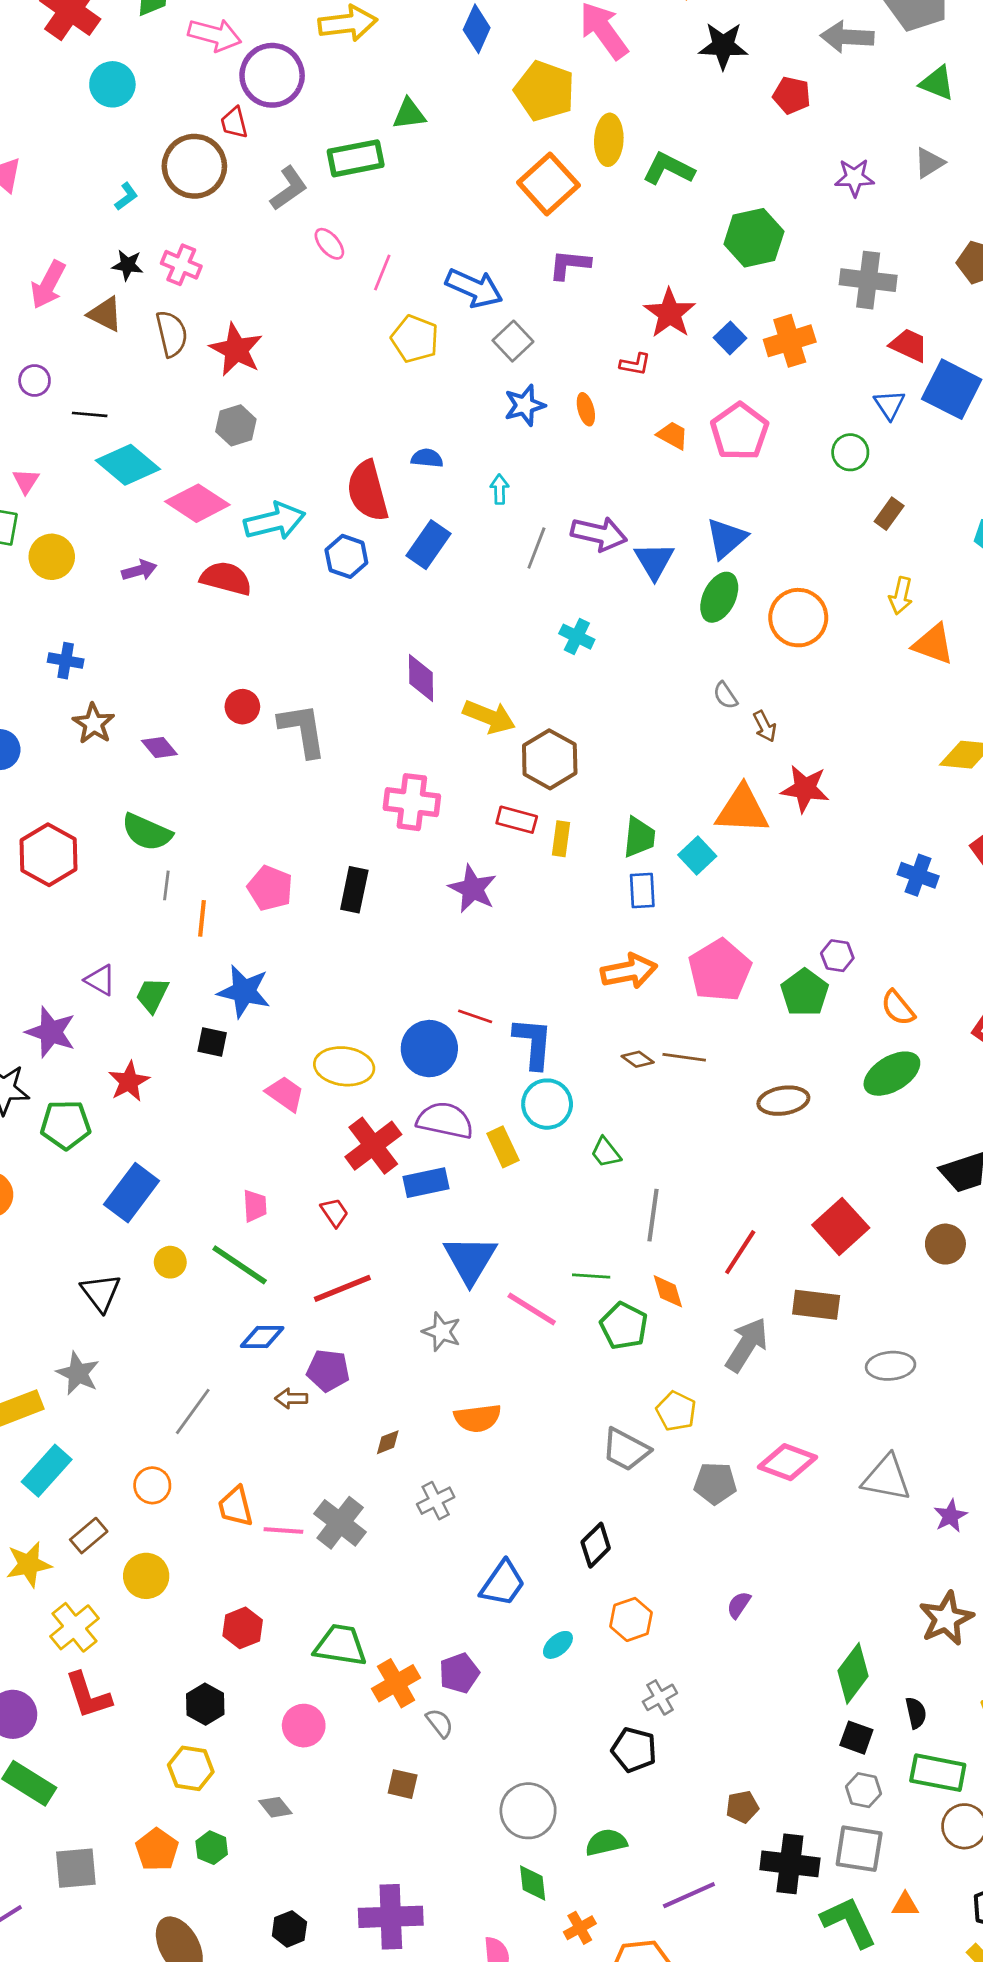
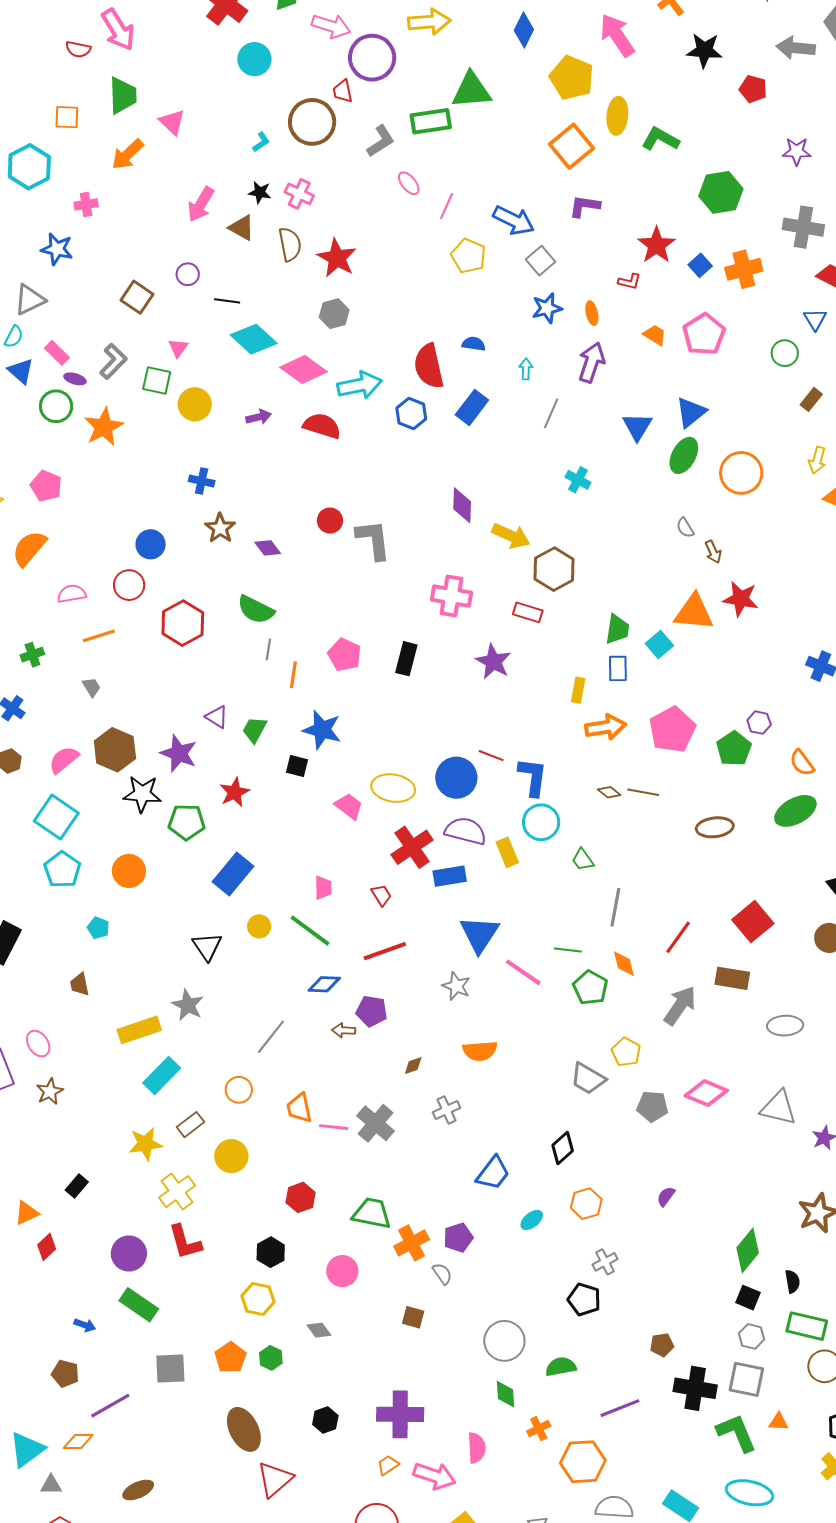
green triangle: (409, 114) -> (471, 90), size x1.6
purple arrow: (599, 534) -> (592, 362), moved, turned -87
yellow rectangle: (561, 839) -> (578, 690), moved

